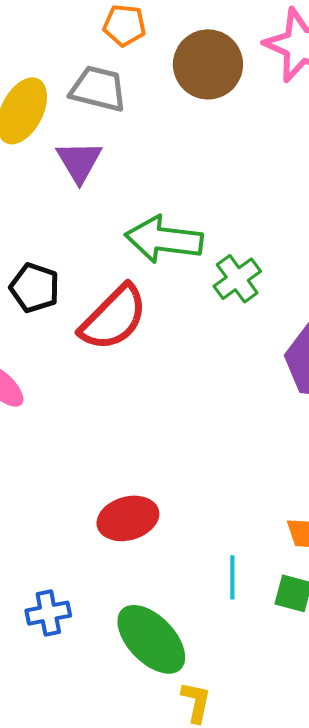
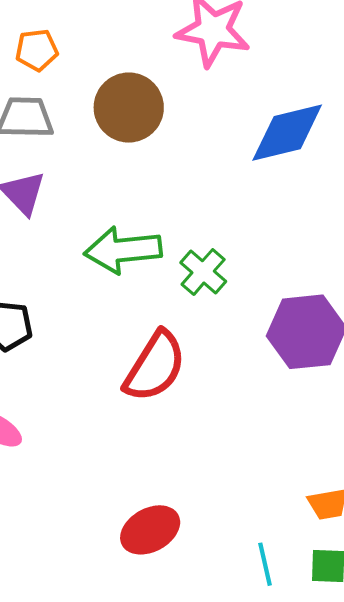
brown circle: (208, 64) -> (129, 108), moved
red semicircle: (114, 318) -> (155, 367), moved

